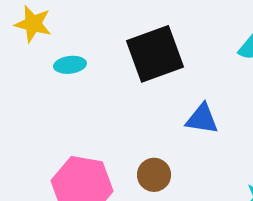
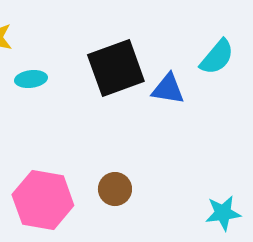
blue triangle: (202, 119) -> (168, 89), moved

